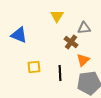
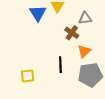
blue triangle: (19, 35) -> (38, 13), moved, turned 36
yellow square: (34, 67) -> (28, 76), moved

